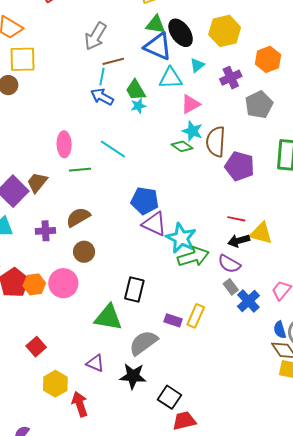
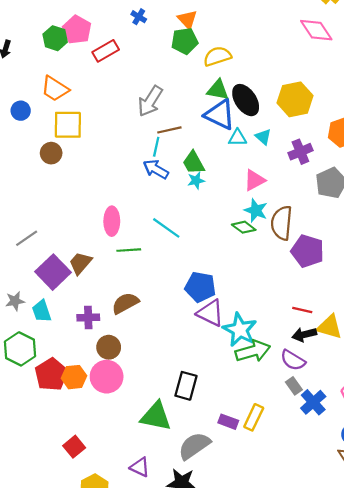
cyan triangle: (197, 65) -> (263, 137), turned -42
cyan triangle: (170, 78) -> (237, 138), moved, size x0.7
brown circle: (84, 252) -> (109, 347), moved

